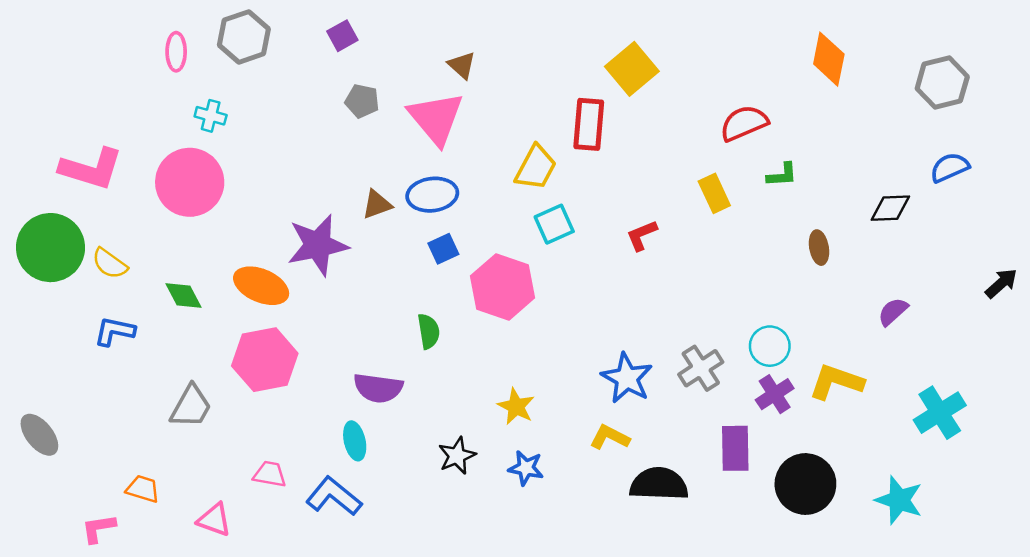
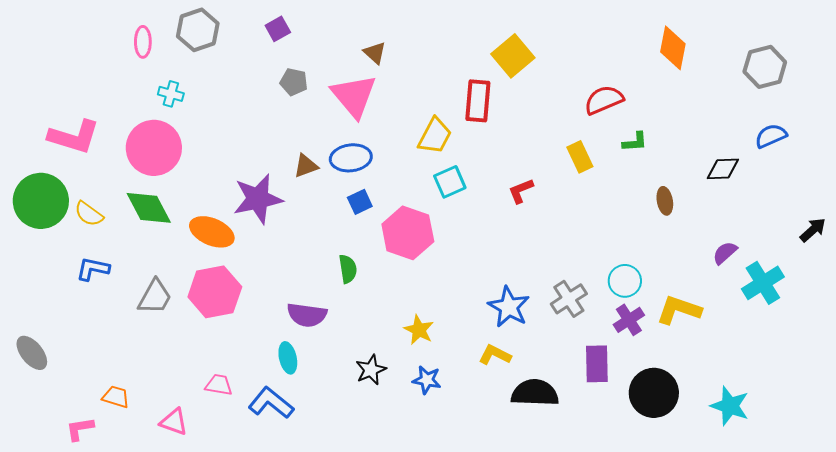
green diamond: (184, 296) -> (149, 208), moved, size x1.5
gray trapezoid: (191, 406) -> (155, 297), moved
cyan cross: (940, 413) -> (763, 283), moved

